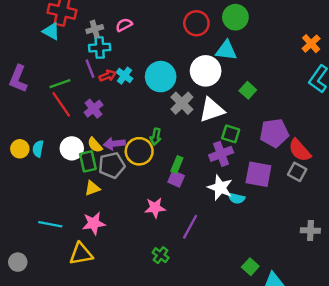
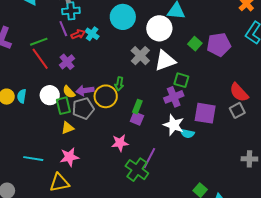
cyan circle: (161, 77) -> (123, 17), moved
purple pentagon: (274, 133) -> (219, 45), moved
gray square: (297, 172) -> (237, 110), turned 35
green cross: (161, 255) -> (137, 170), moved, size x1.6

